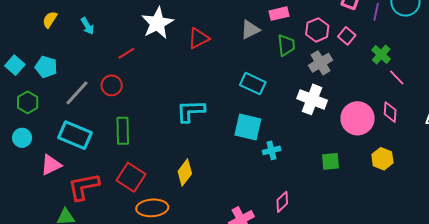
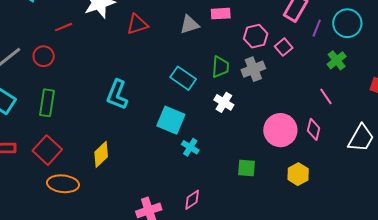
green trapezoid: (286, 45) -> (220, 67), moved
green cross: (381, 55) -> (337, 60), moved
white cross: (312, 99) -> (224, 102), moved, size x0.7
cyan L-shape: (191, 111) -> (117, 95), turned -76
cyan cross: (272, 150) -> (190, 147), turned 36

